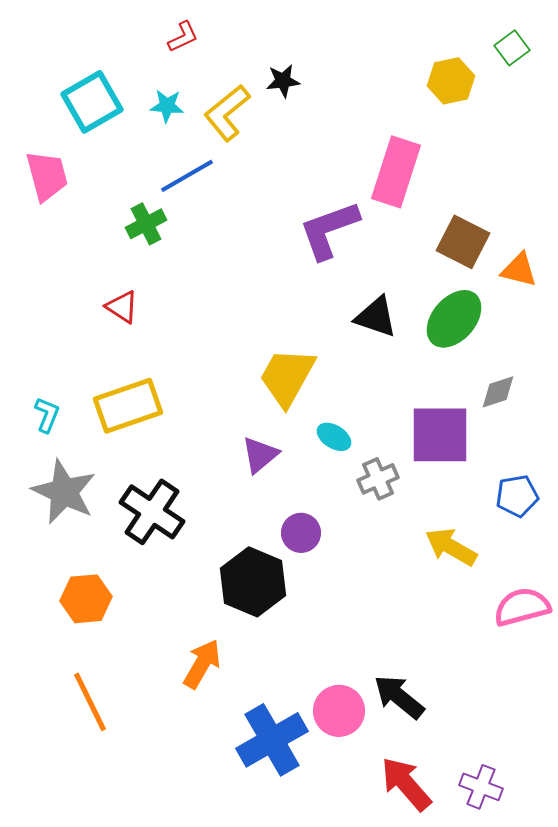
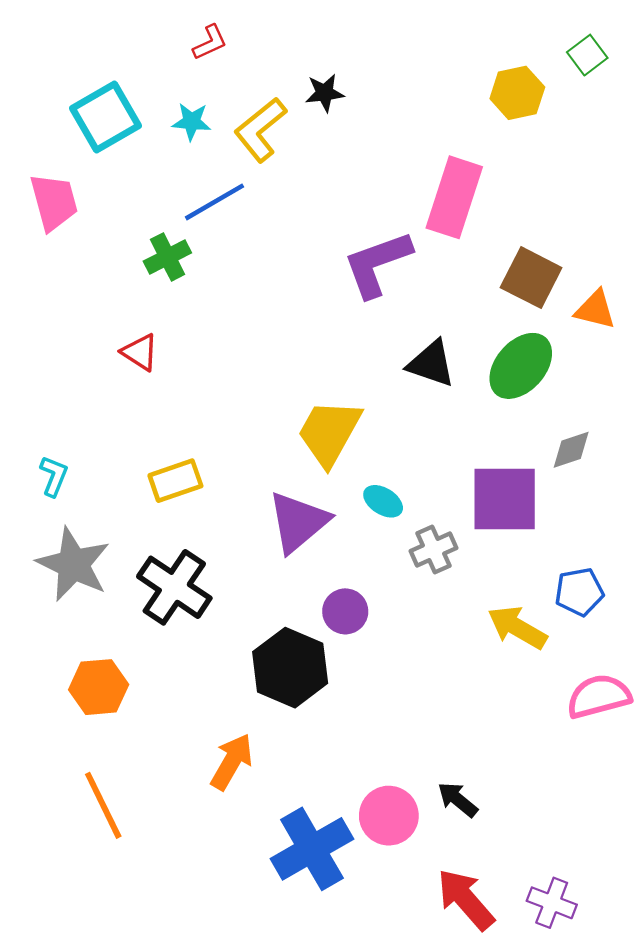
yellow rectangle: (128, 406) -> (175, 481), moved, size x0.7
purple triangle: (260, 455) -> (298, 522), size x1.5
blue pentagon: (517, 496) -> (579, 592), moved
black arrow: (399, 697) -> (458, 800), size x0.7

